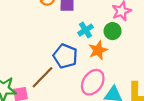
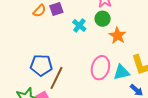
orange star: (98, 50) -> (117, 35), moved
blue pentagon: (65, 56) -> (41, 65), moved

